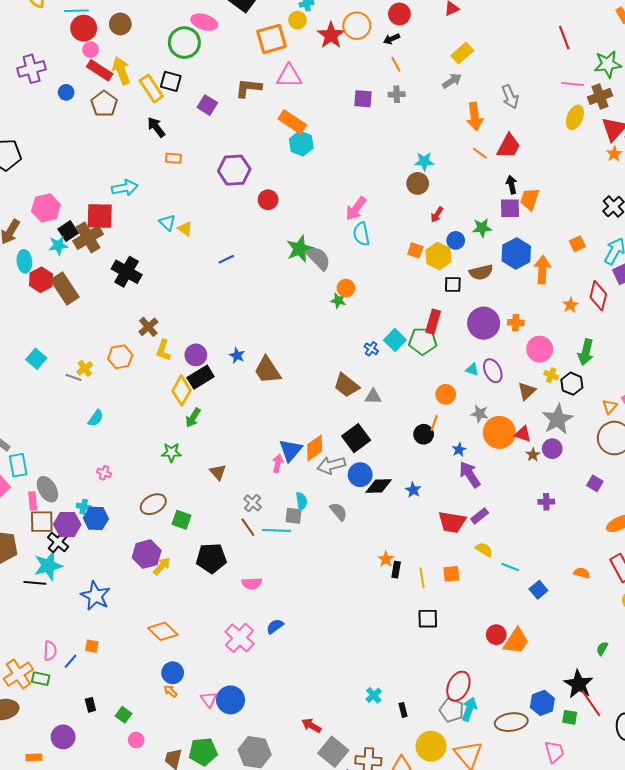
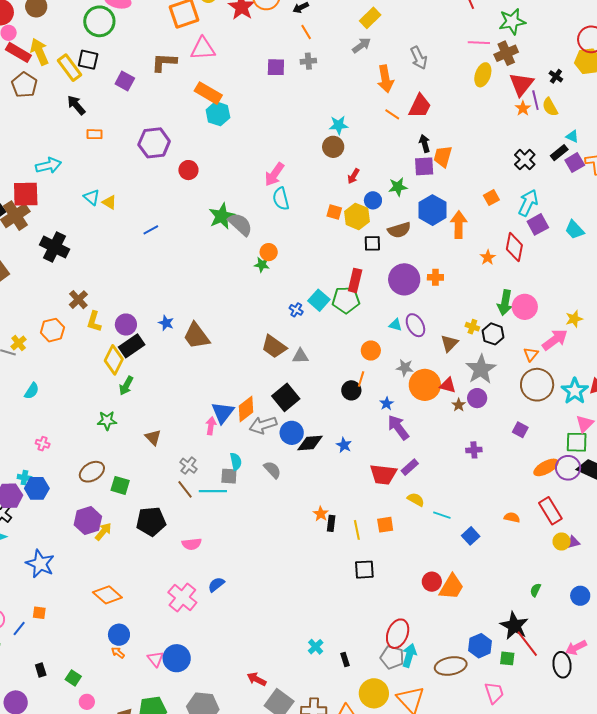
pink circle: (540, 349) -> (525, 307), moved

